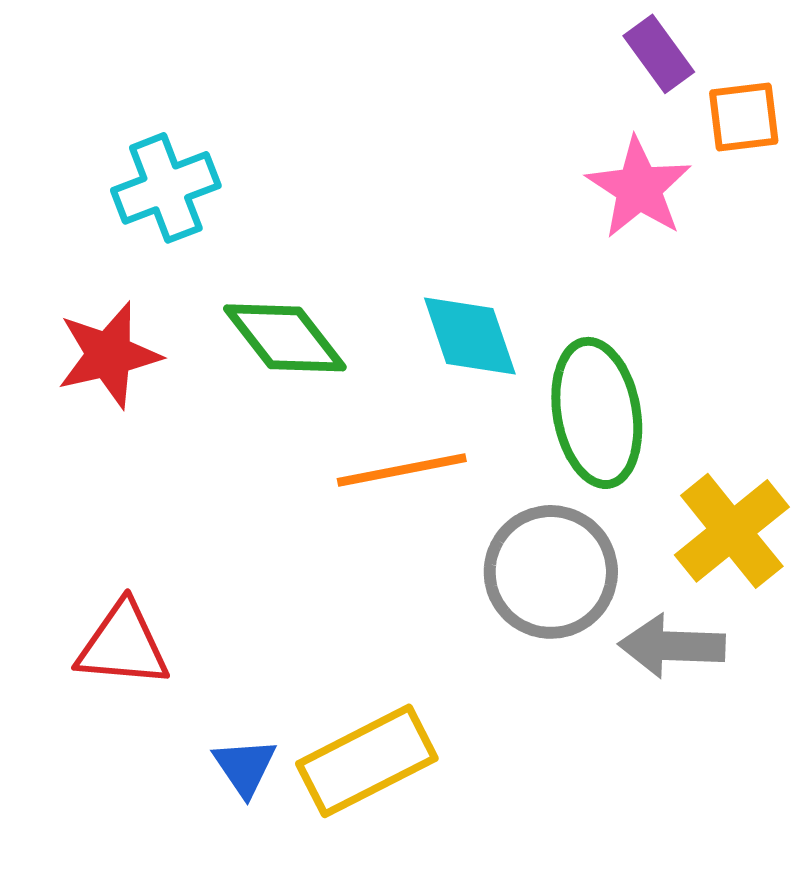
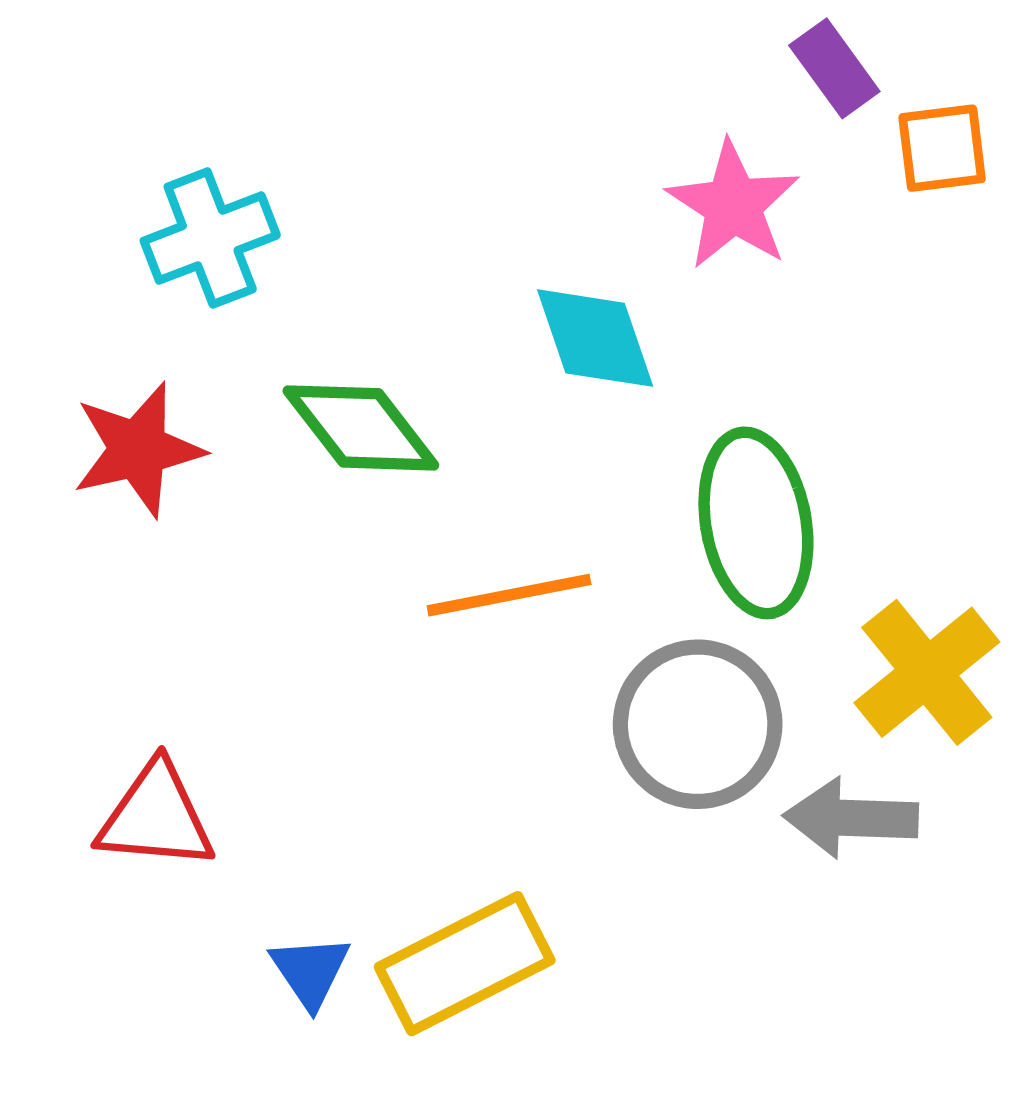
pink star: (639, 188) -> (733, 205), moved
cyan diamond: (470, 336) -> (595, 338), moved

